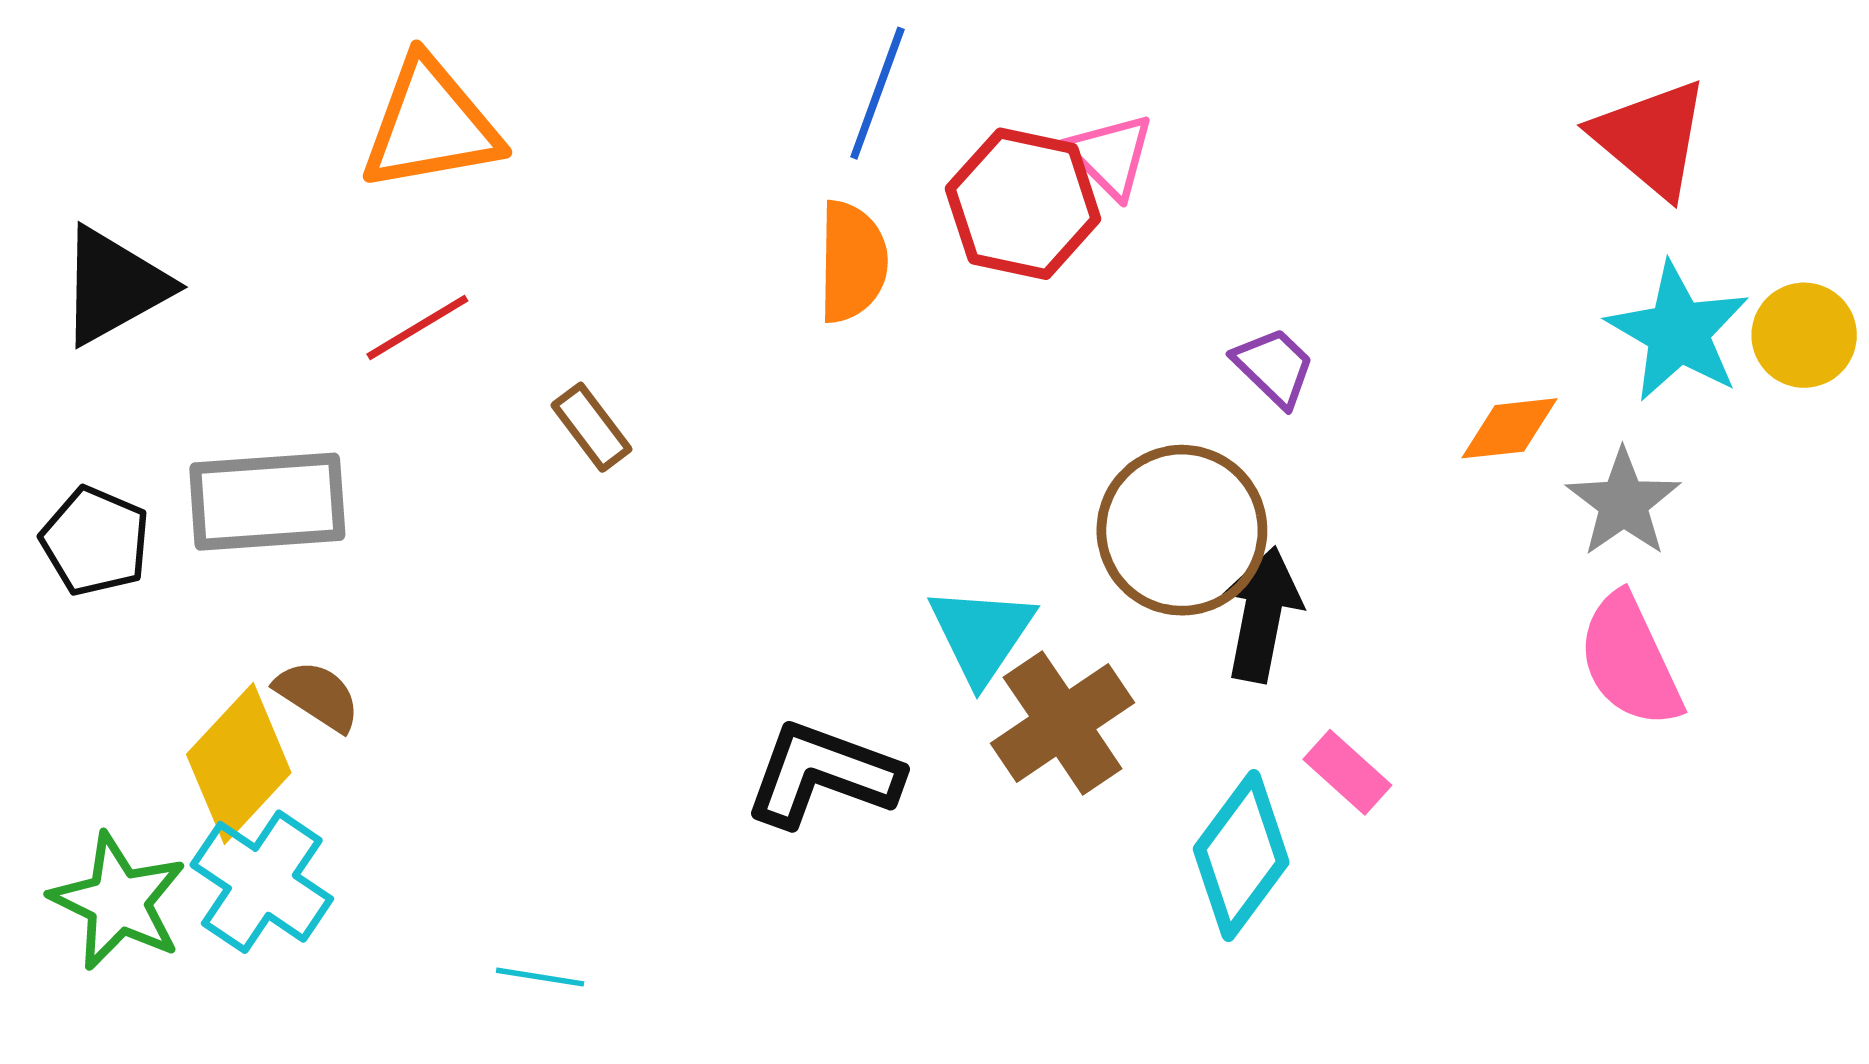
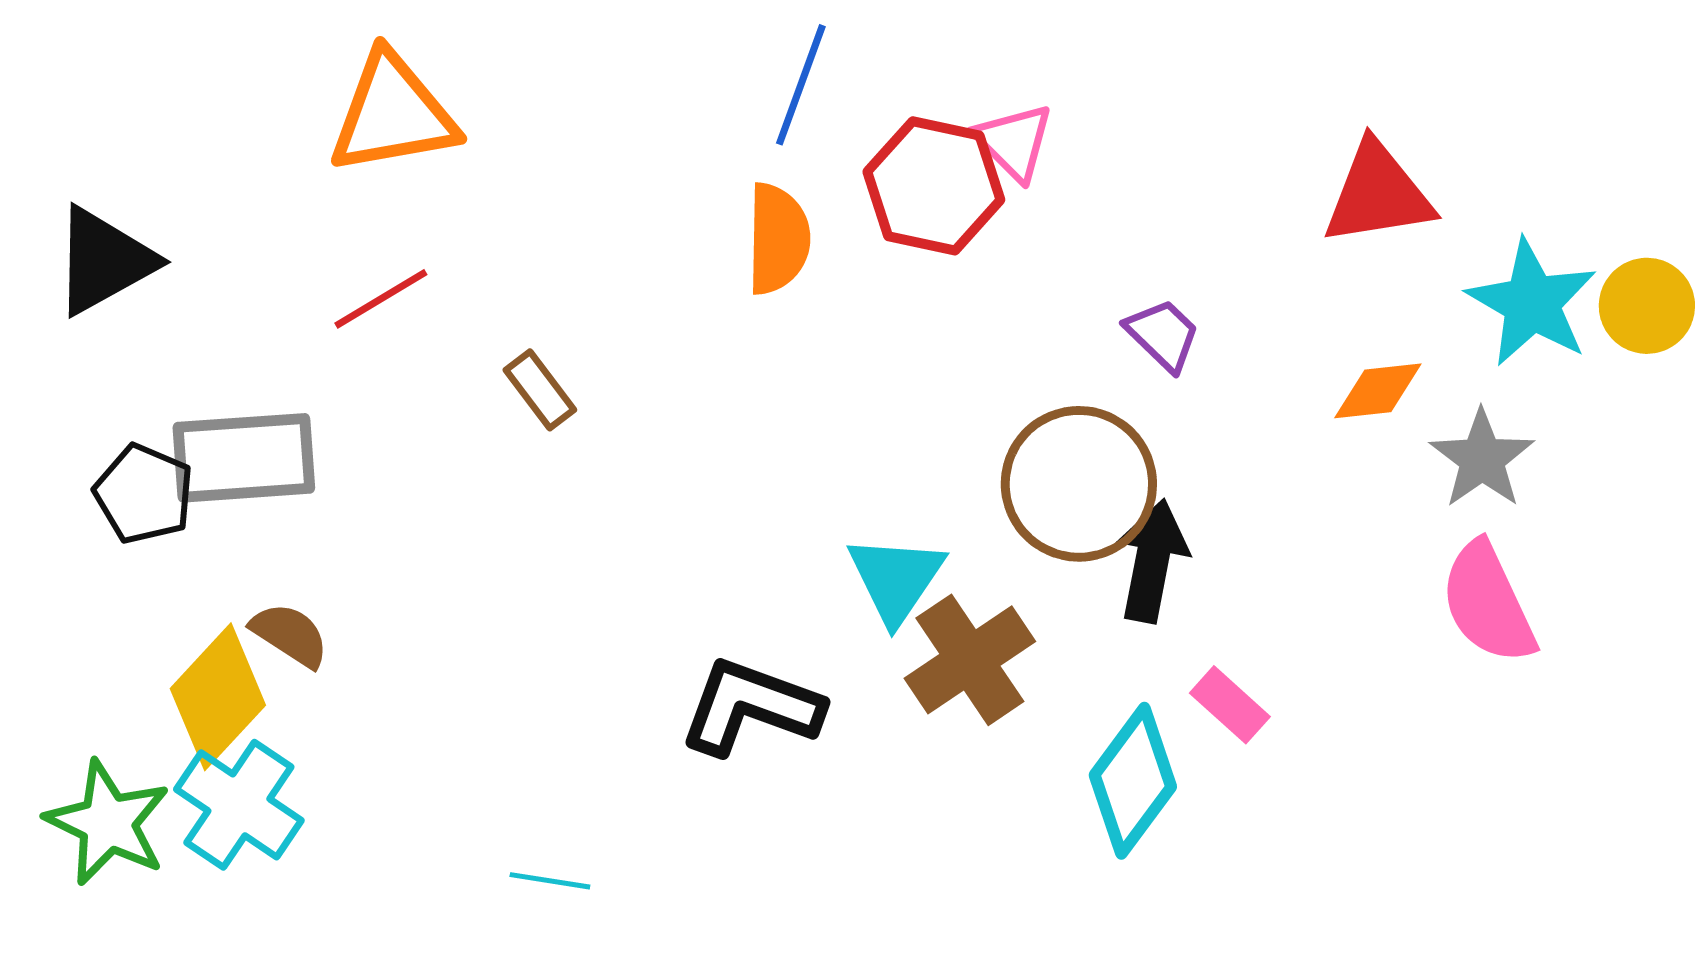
red triangle: (1651, 138) -> (1378, 194), moved, turned -49
black pentagon: (95, 541) -> (144, 494), moved
cyan line: (540, 977) -> (550, 881), moved

